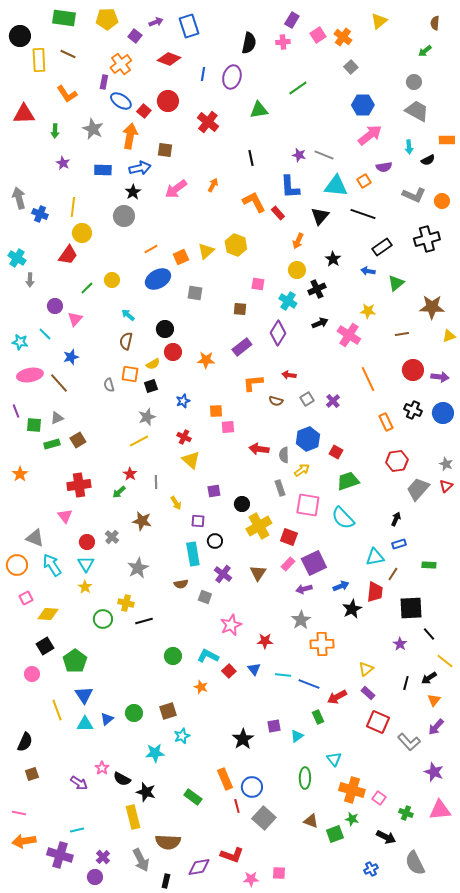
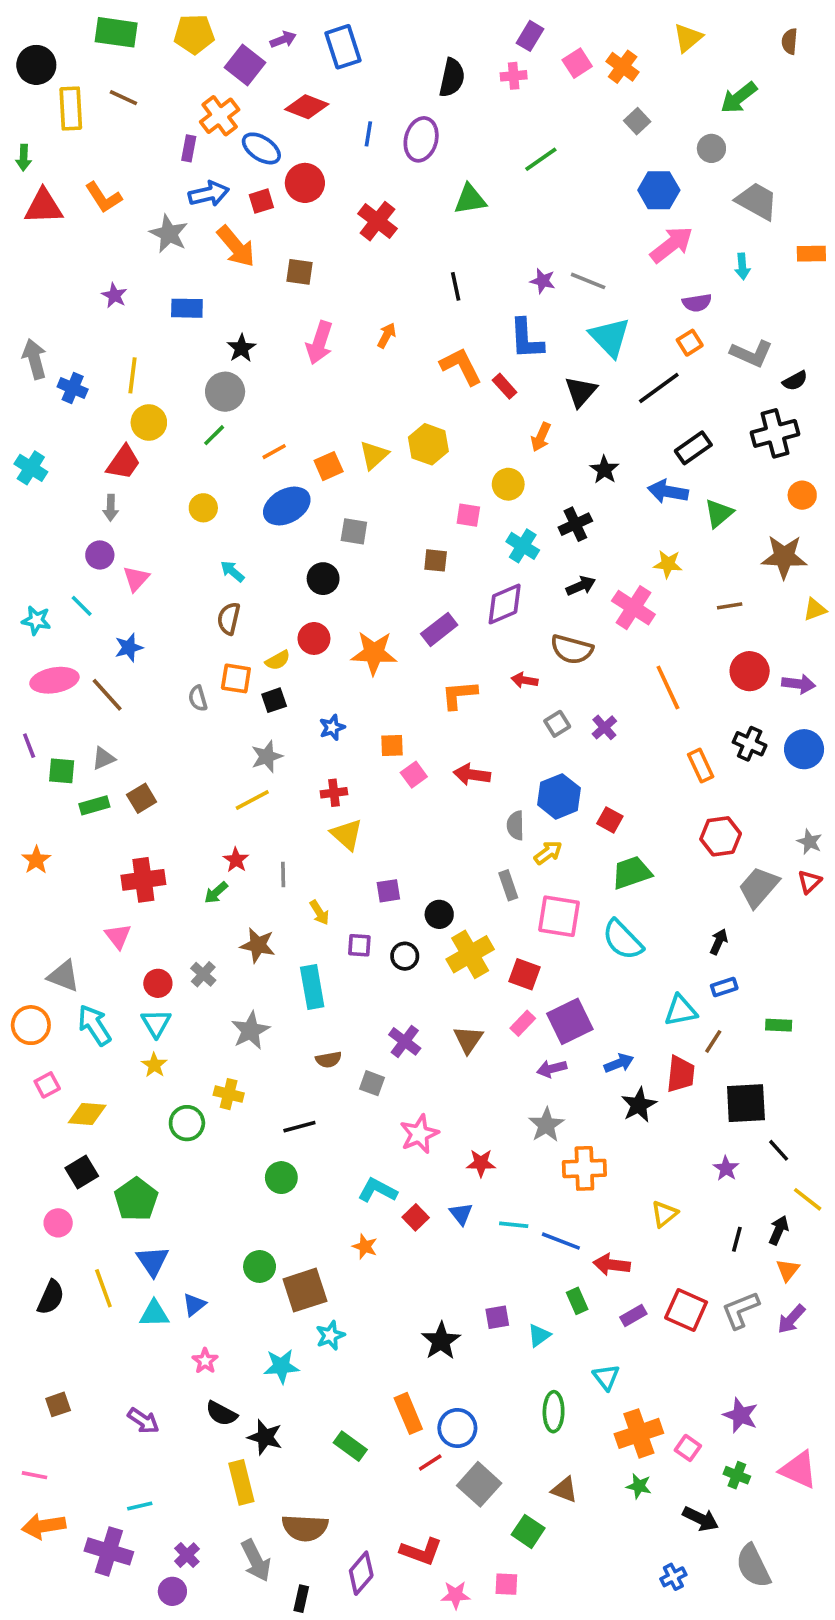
purple square: (135, 36) -> (245, 65), size x1.5
green arrow: (425, 51) -> (739, 98), moved, size x1.5
gray circle: (414, 82) -> (711, 148), moved
orange L-shape: (67, 94) -> (103, 197), moved
blue ellipse: (121, 101) -> (261, 148), moved
red square: (144, 111) -> (261, 201), turned 32
green arrow: (55, 131) -> (24, 158), moved
orange arrow: (130, 136) -> (236, 246), turned 130
black semicircle: (428, 160) -> (795, 381), moved
blue arrow: (140, 168) -> (209, 194), moved
orange square: (364, 181) -> (690, 343), moved
cyan triangle: (336, 186) -> (610, 337), turned 40
pink arrow: (176, 189) -> (319, 343), turned -35
orange circle: (442, 201) -> (802, 495), moved
black line: (363, 214) -> (659, 388), turned -55
yellow circle: (297, 270) -> (508, 484), moved
blue arrow: (368, 271) -> (668, 491), size x1.5
gray arrow: (30, 280) -> (111, 508), moved
green line: (87, 288) -> (214, 435), moved
black circle: (165, 329) -> (323, 579), moved
purple diamond: (278, 333) -> (505, 604), turned 35
orange star: (206, 360) -> (374, 653), size x1.4
brown semicircle: (276, 401) -> (572, 649), moved, size x1.6
pink square: (228, 427) -> (414, 775), turned -32
red cross: (184, 437) -> (334, 793), turned -32
red arrow: (259, 449) -> (472, 775), moved
black circle: (215, 541) -> (405, 956), moved
cyan rectangle: (193, 554) -> (312, 987), moved
black line: (144, 621) -> (299, 1127), moved
green circle: (173, 656) -> (281, 1178), moved
black arrow: (429, 678) -> (779, 1230), turned 147
purple rectangle: (368, 693) -> (633, 1315), moved, turned -72
red arrow: (337, 697) -> (612, 1265), turned 36
brown square: (168, 711) -> (305, 1290), size x1.4
green circle: (134, 713) -> (260, 1266), moved
black semicircle: (25, 742) -> (51, 1297), moved
gray L-shape: (409, 742) -> (741, 1310), moved, turned 110
pink star: (102, 768) -> (205, 1361), moved
purple star: (434, 772) -> (741, 1415), moved
orange cross: (352, 790) -> (639, 1433), turned -35
red line: (237, 806) -> (430, 1462), turned 72
pink triangle: (440, 810) -> (799, 1470), turned 30
green square: (335, 834) -> (528, 1531), moved, turned -36
purple diamond: (199, 867) -> (361, 1573), turned -40

